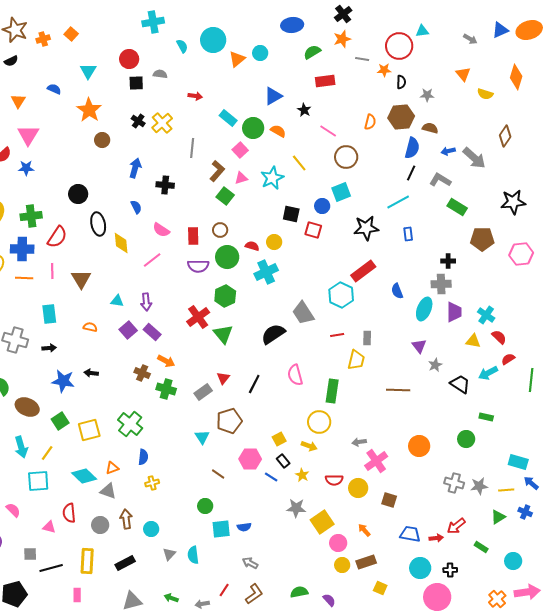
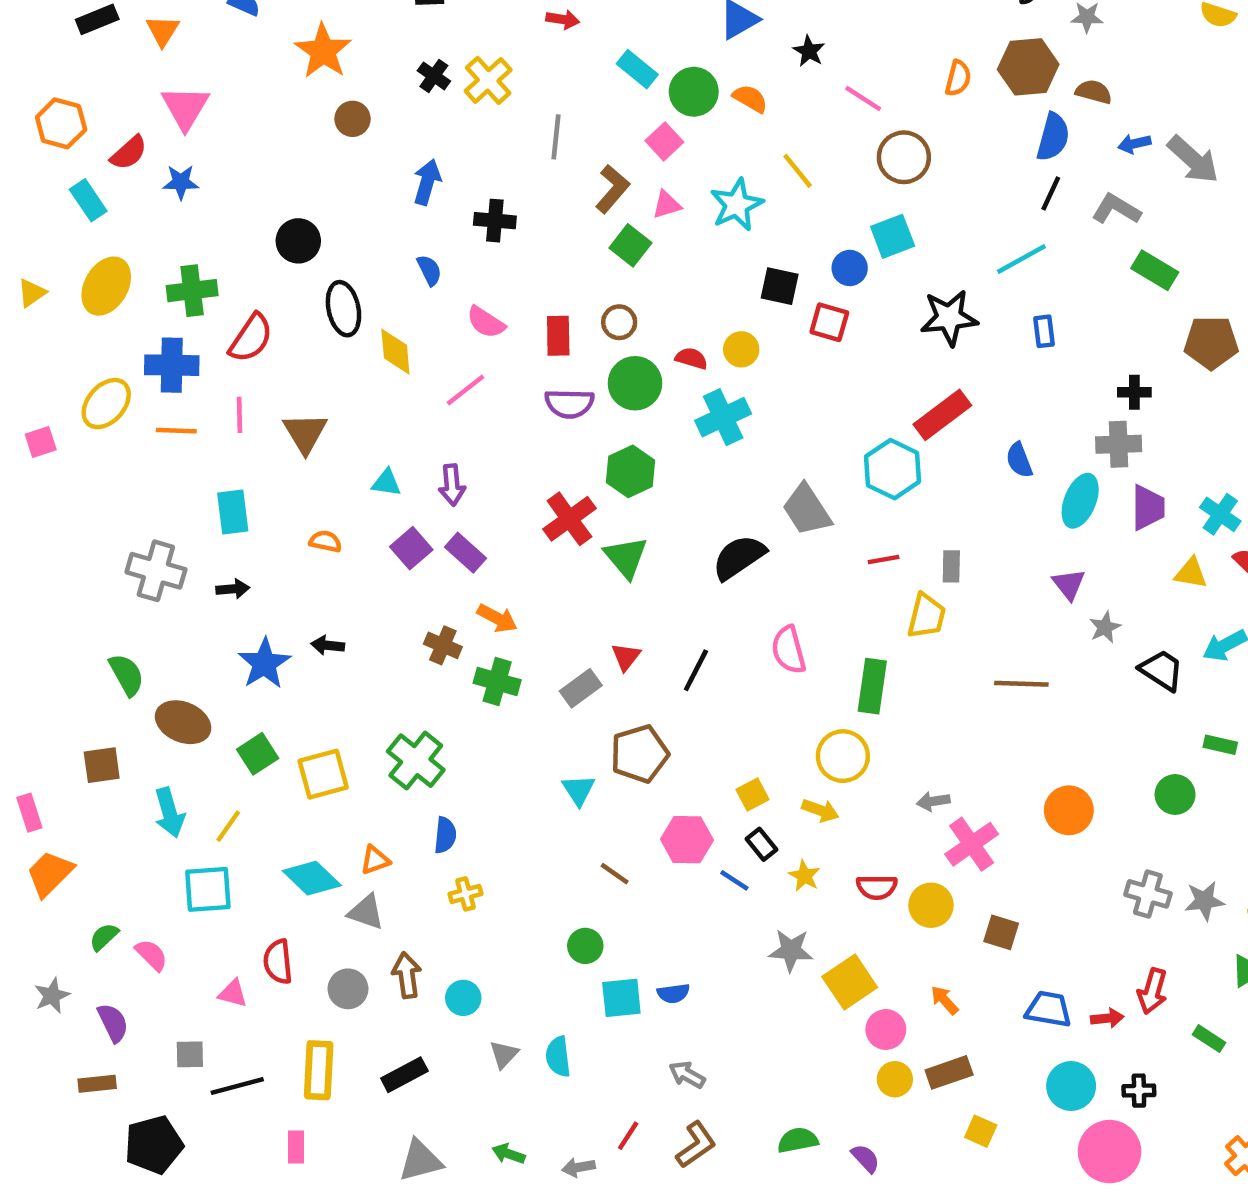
blue star: (63, 381) -> (264, 663), turned 30
red arrow: (456, 526) -> (1152, 991), turned -36

